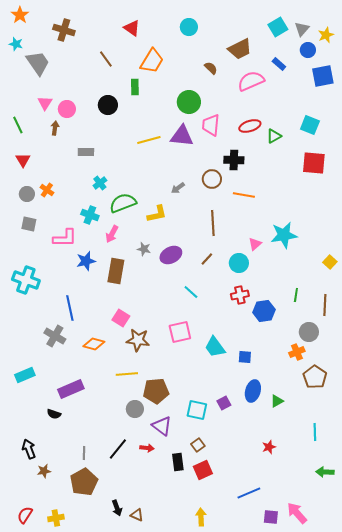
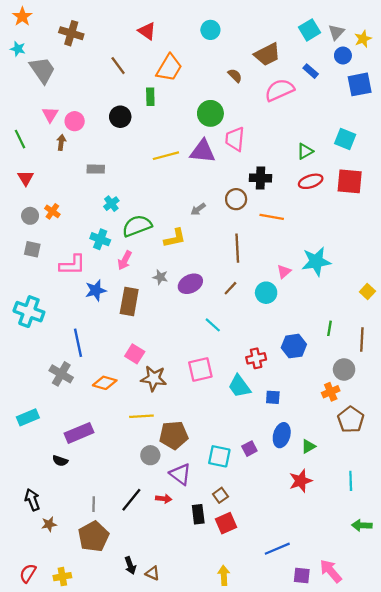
red ellipse: (250, 126) -> (311, 181), moved
red cross: (240, 295) -> (256, 358), moved
red star: (269, 447) -> (301, 481), moved, size x1.5

